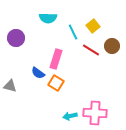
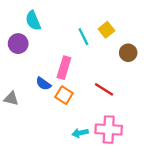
cyan semicircle: (48, 18) -> (33, 21), moved, turned 66
red line: (91, 50) -> (104, 89), moved

